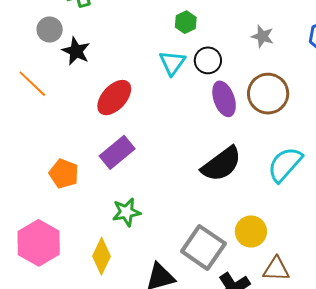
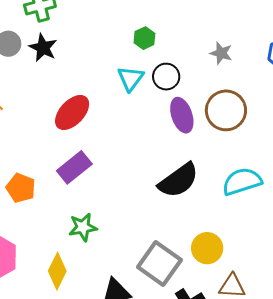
black star: (76, 51) -> (43, 48), moved
cyan semicircle: (285, 164) -> (242, 181), turned 30

